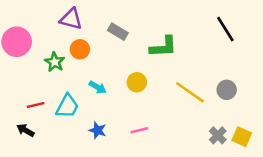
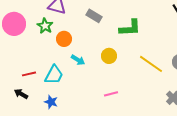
orange circle: (80, 49) -> (64, 39), moved
green star: (55, 62) -> (45, 26), moved
blue star: (98, 130) -> (51, 102), moved

